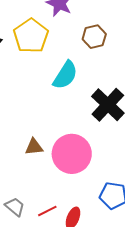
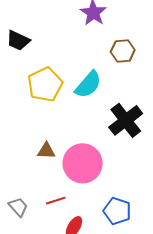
yellow pentagon: (31, 36) -> (45, 84), moved
red line: (47, 211) -> (56, 201), moved

